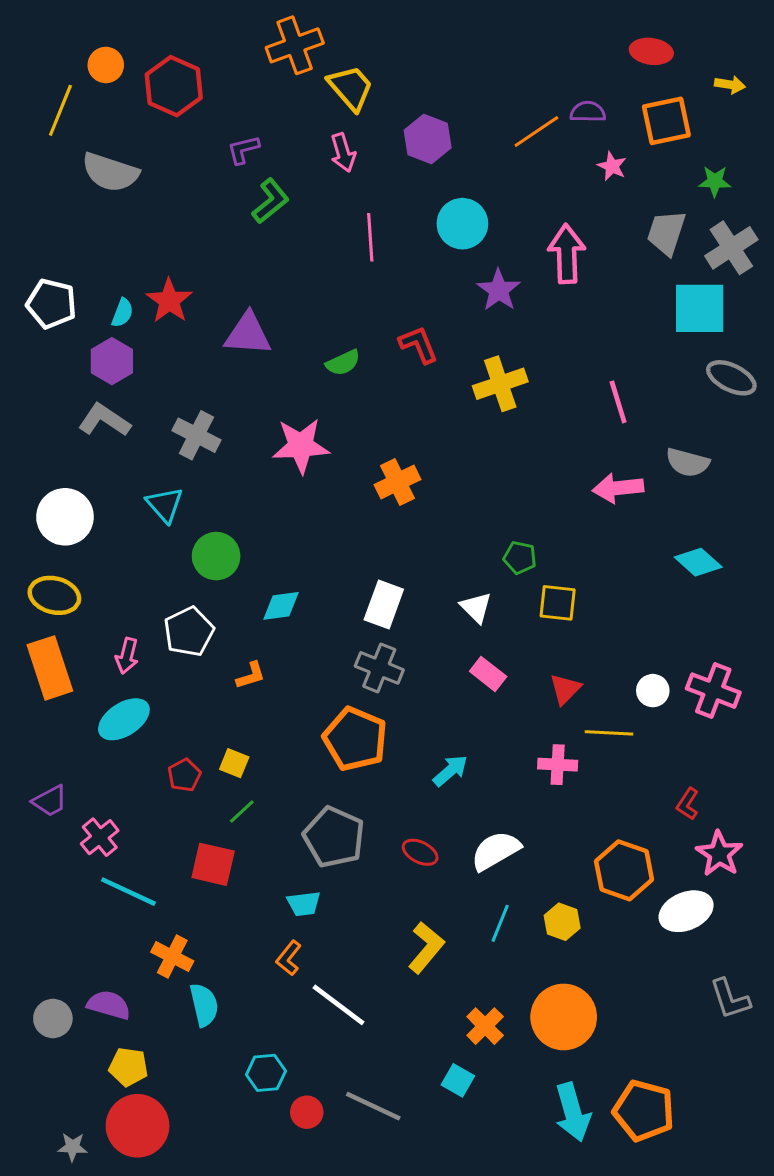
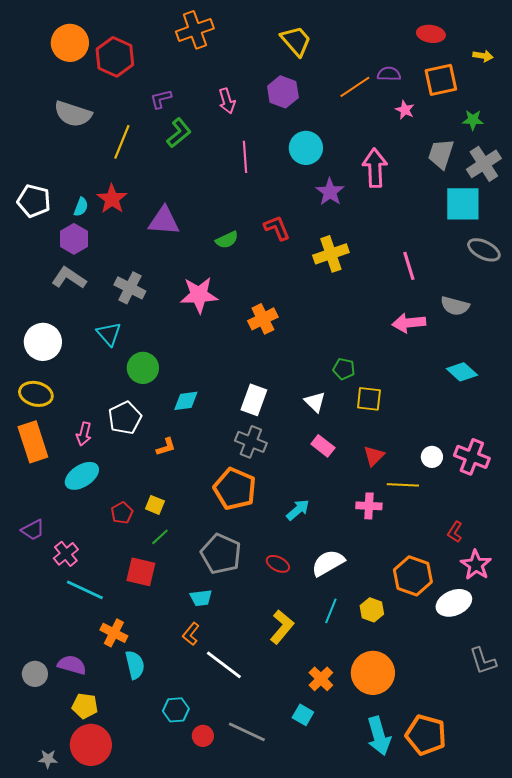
orange circle: (106, 65) -> (70, 43), size x1.6
yellow trapezoid: (351, 88) -> (296, 41), moved
yellow line: (60, 110) -> (122, 142), moved

